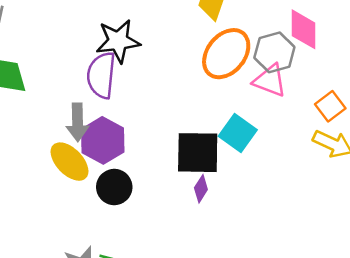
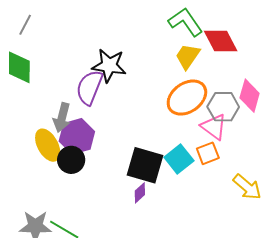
orange square: (330, 106) -> (208, 153), moved
black circle: (114, 187) -> (71, 160), moved

